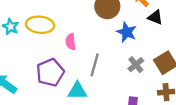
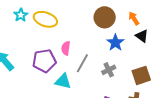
pink semicircle: (71, 42) -> (66, 48), moved
gray cross: (136, 65) -> (109, 70), moved

